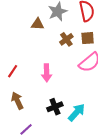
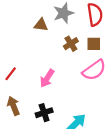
pink arrow: (47, 73) -> (47, 78), turned 30
black cross: (55, 107) -> (44, 113), moved

